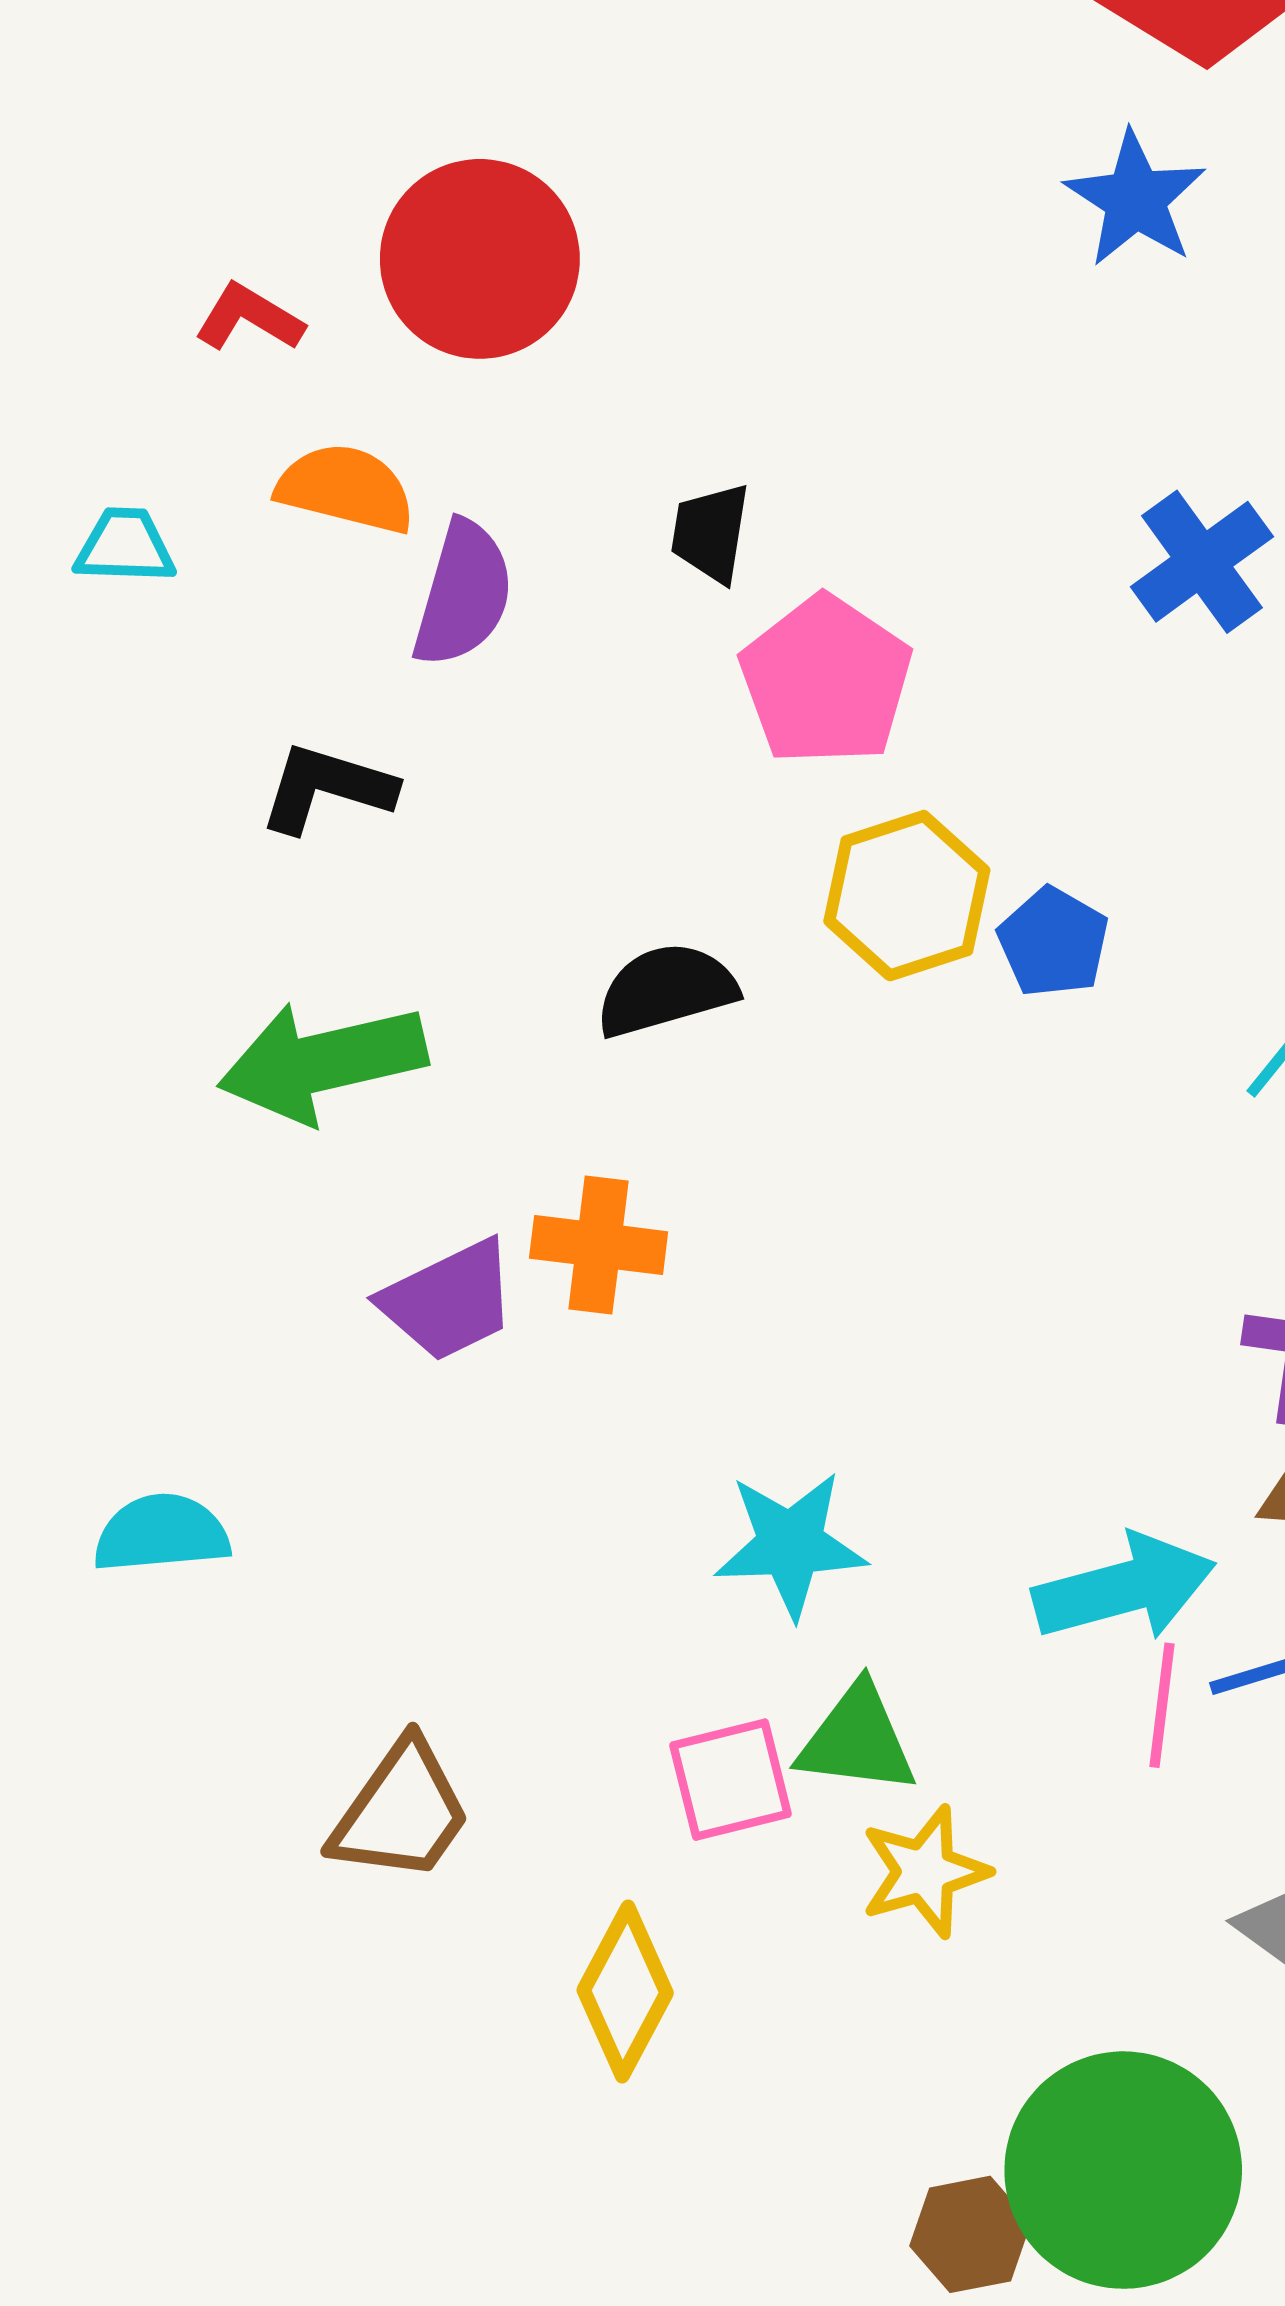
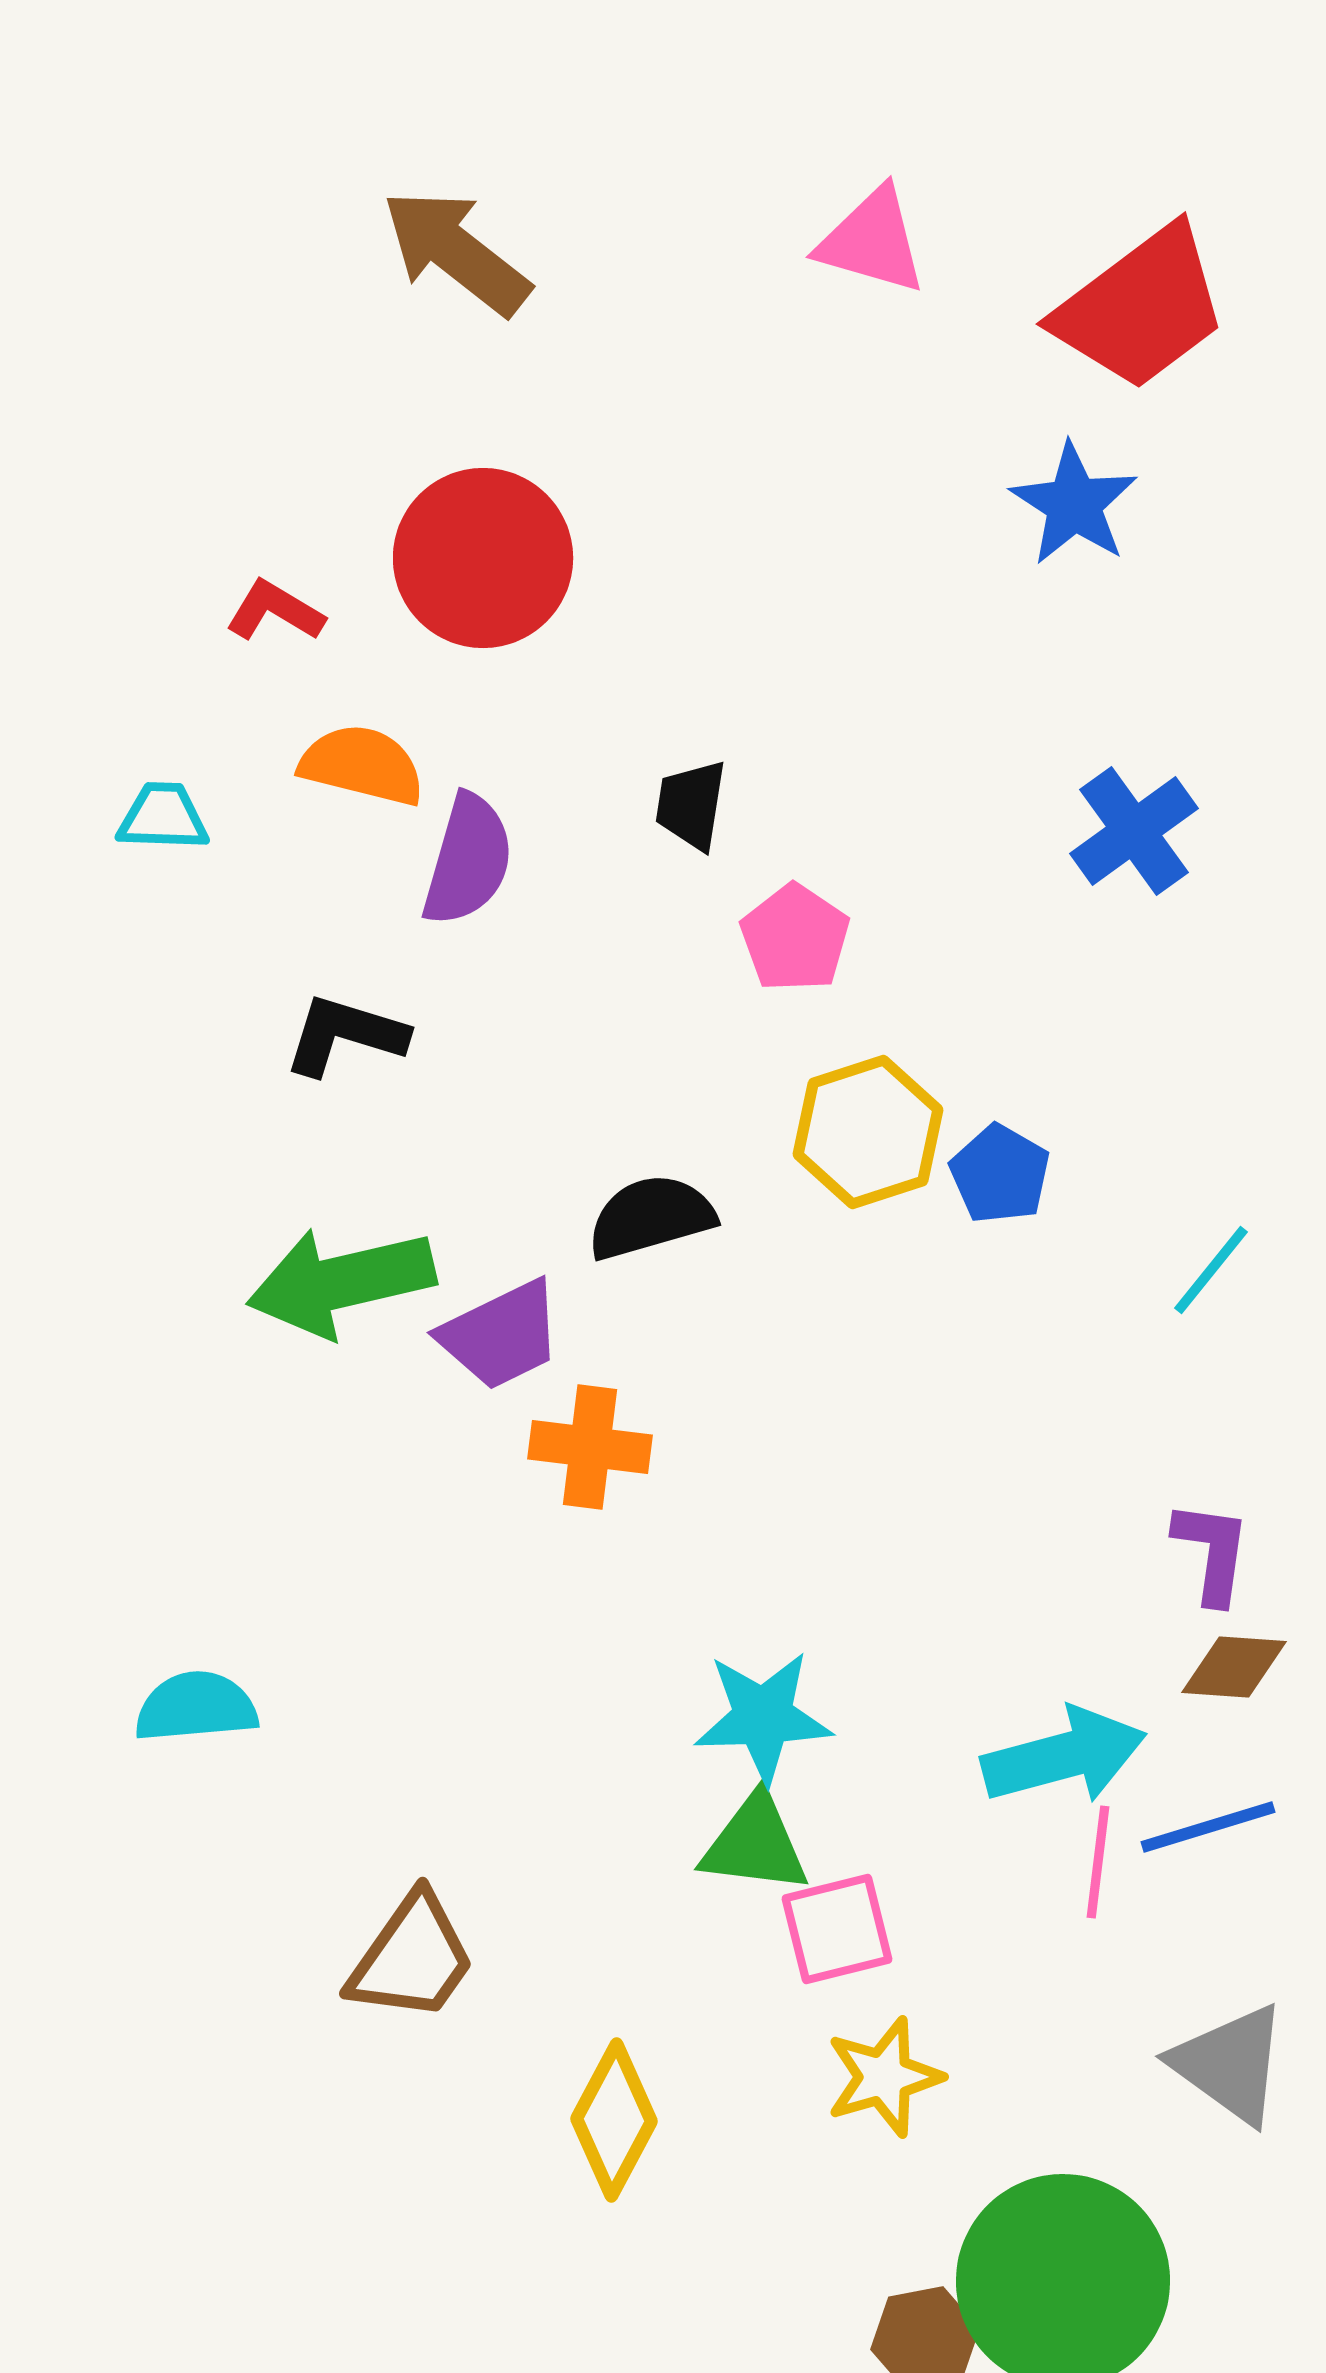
pink pentagon: (826, 680) -> (795, 938), size x0.7
purple trapezoid: (449, 1300) -> (501, 1335), moved
green triangle: (857, 1740) -> (755, 1844), moved
pink square: (731, 1780) -> (837, 1929), moved
yellow star: (925, 1872) -> (884, 2077), moved

